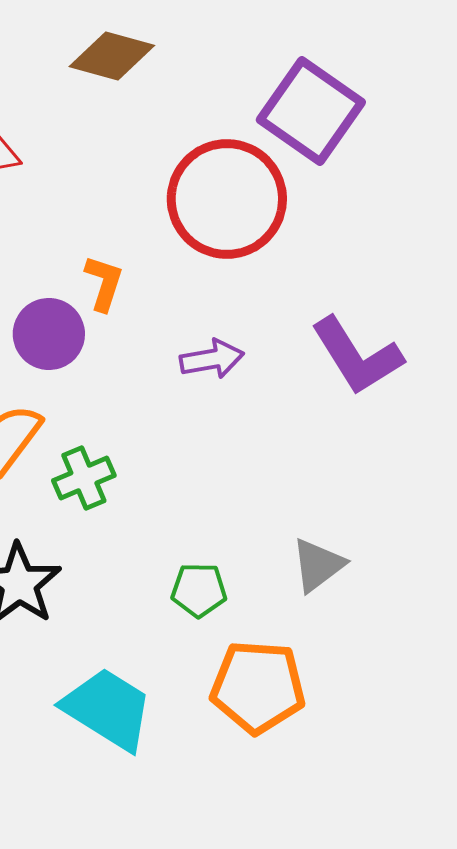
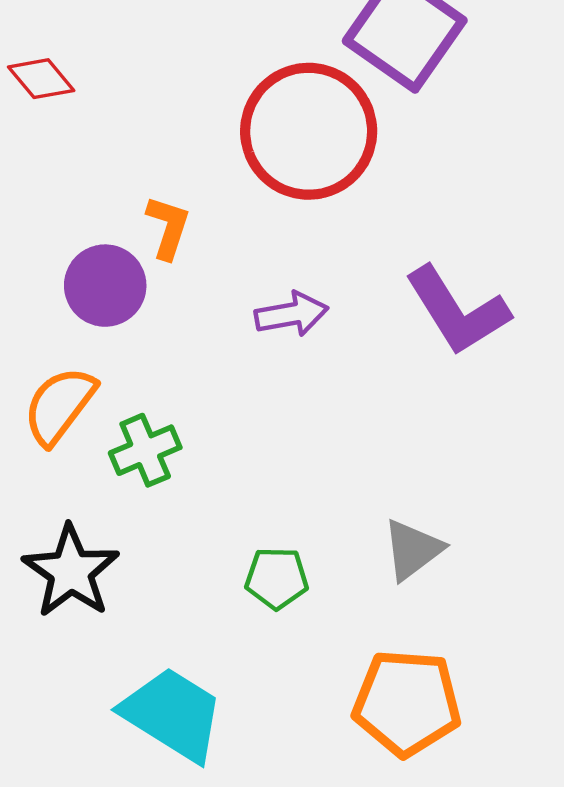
orange pentagon: (258, 687) -> (407, 703), moved

